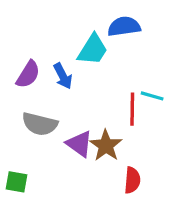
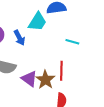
cyan line: (152, 96) -> (72, 42), moved
red line: (132, 109) -> (61, 71), moved

